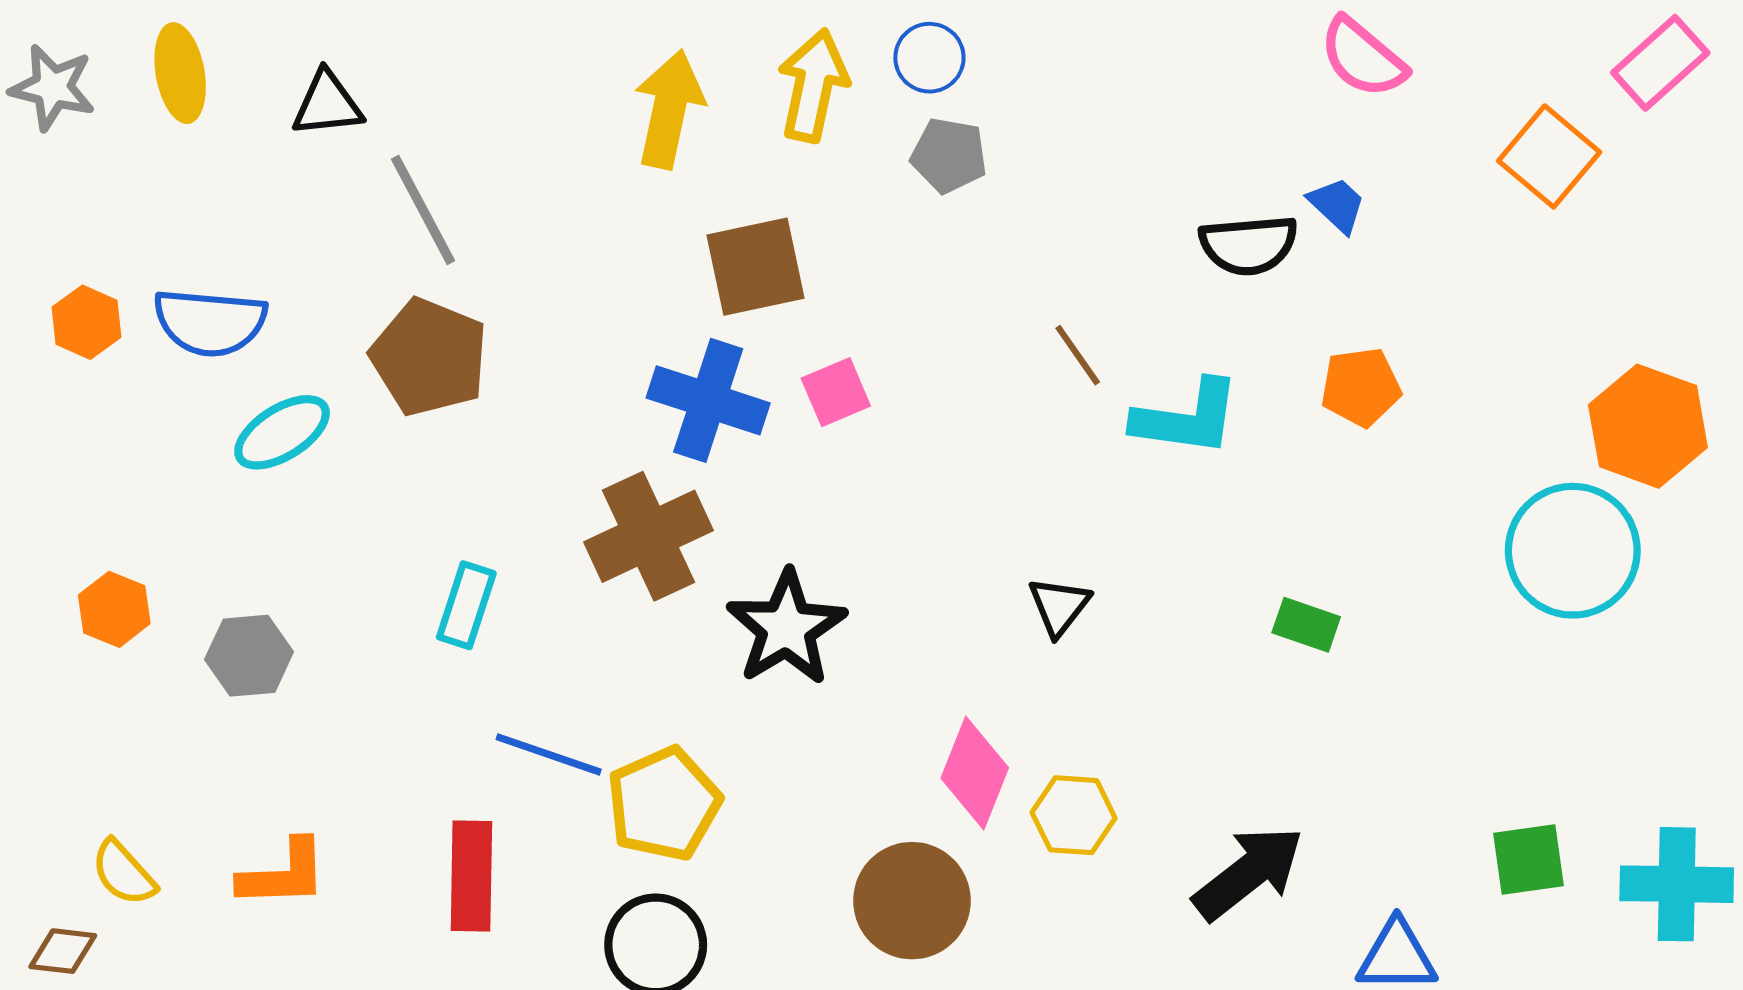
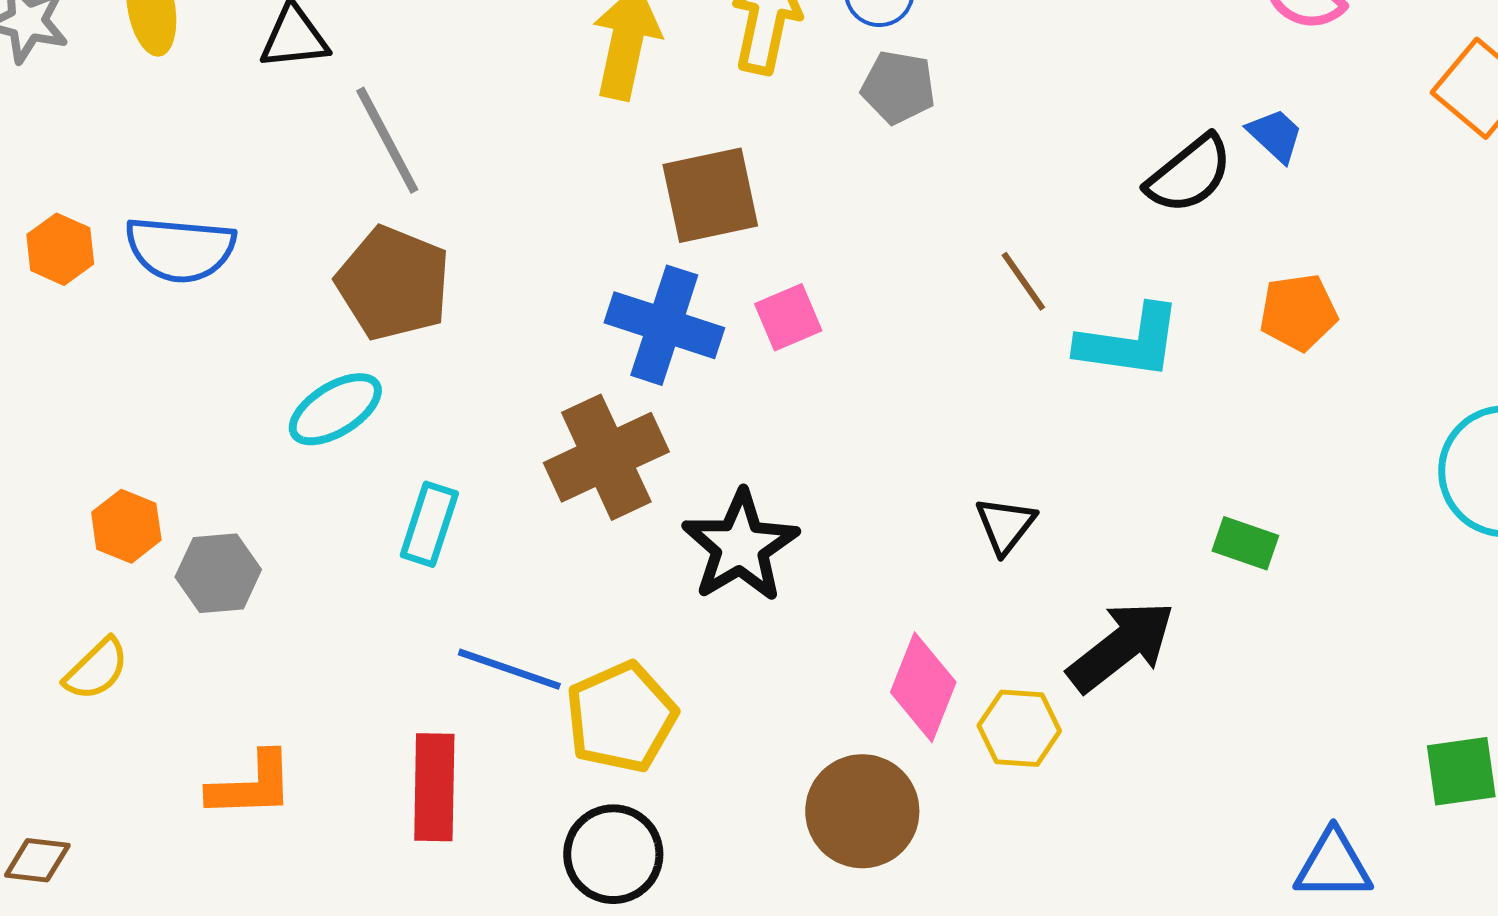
black semicircle: (1249, 245) -> (1189, 174), turned -34
cyan ellipse: (282, 432) -> (335, 409), moved
orange hexagon: (114, 609) -> (126, 526), moved
yellow semicircle: (124, 873) -> (96, 669), moved, turned -92
black arrow: (1249, 873) -> (1121, 646), moved

